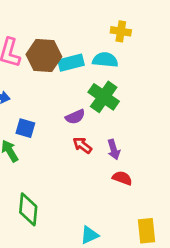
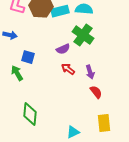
red semicircle: (122, 178) -> (96, 92), turned 32
yellow rectangle: (146, 231) -> (104, 123), moved

